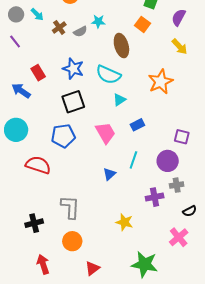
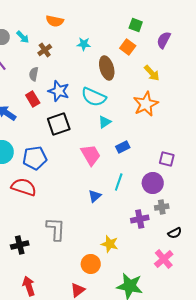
gray semicircle: (80, 31) -> (34, 74), moved, turned 128
yellow arrow: (180, 47) -> (152, 73), moved
red rectangle: (38, 73) -> (33, 99), moved
blue pentagon: (63, 136) -> (35, 158), moved
orange circle: (72, 241) -> (91, 264), moved

